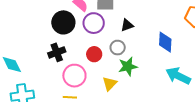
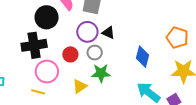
purple circle: (94, 23) -> (87, 32), moved
black triangle: (127, 25) -> (108, 33), turned 32
black cross: (57, 52) -> (34, 45), size x1.4

